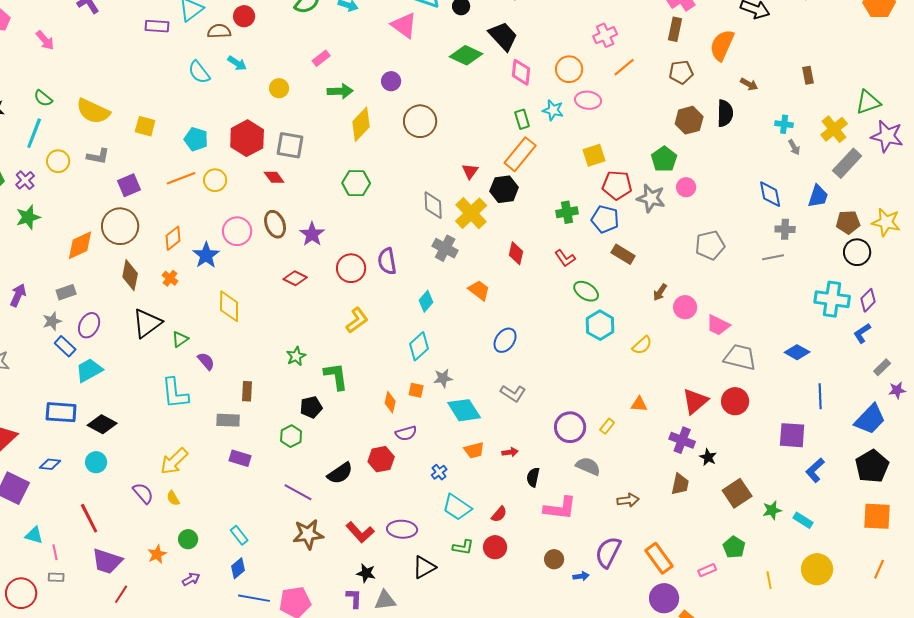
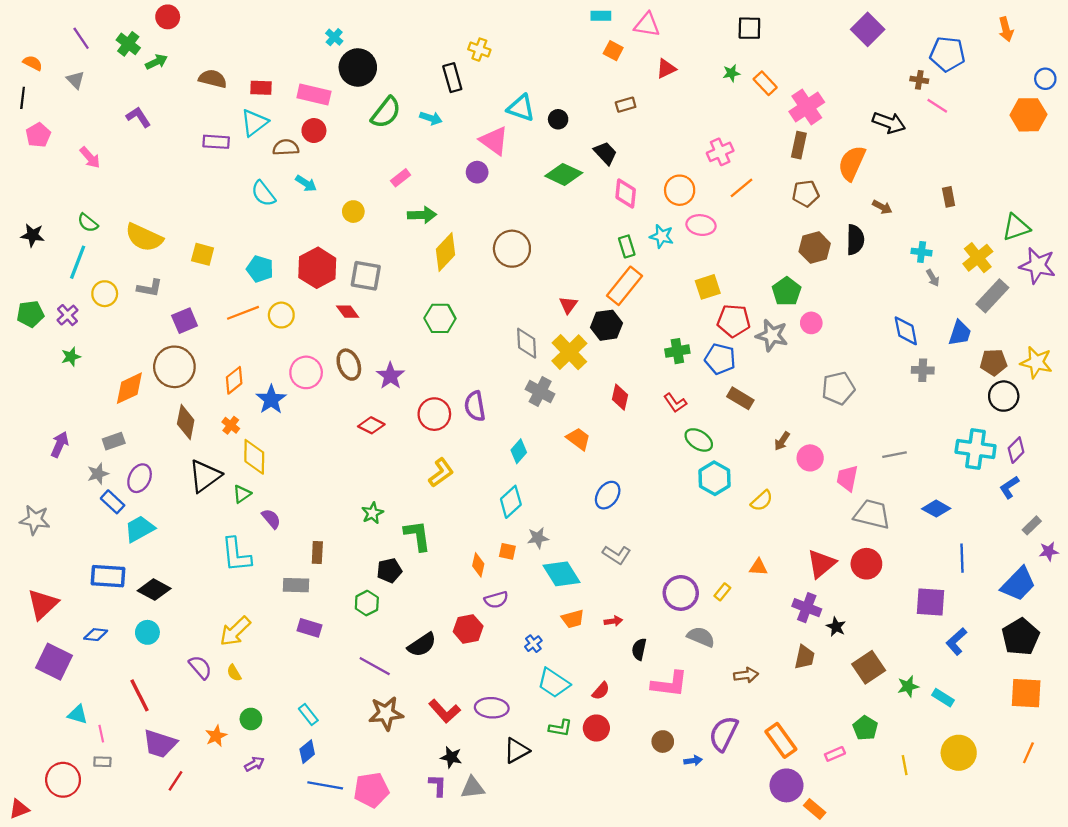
black trapezoid: (503, 36) -> (605, 153), size x0.7
purple circle: (391, 81) -> (477, 172), moved
green star: (28, 217) -> (71, 357), size x0.7
gray line: (773, 257) -> (895, 455), moved
yellow diamond: (229, 306) -> (254, 457), moved
pink trapezoid: (718, 325) -> (847, 478), turned 75

